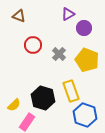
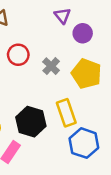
purple triangle: (68, 14) -> (62, 16), turned -40

